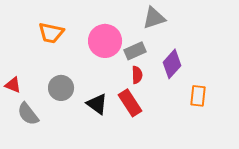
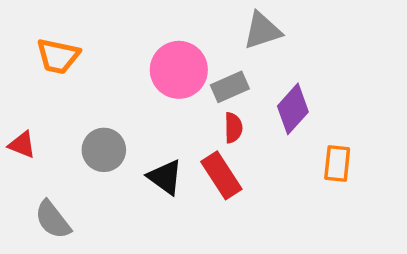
orange trapezoid: (51, 33) -> (58, 56), moved
gray semicircle: (28, 114) -> (53, 220), moved

